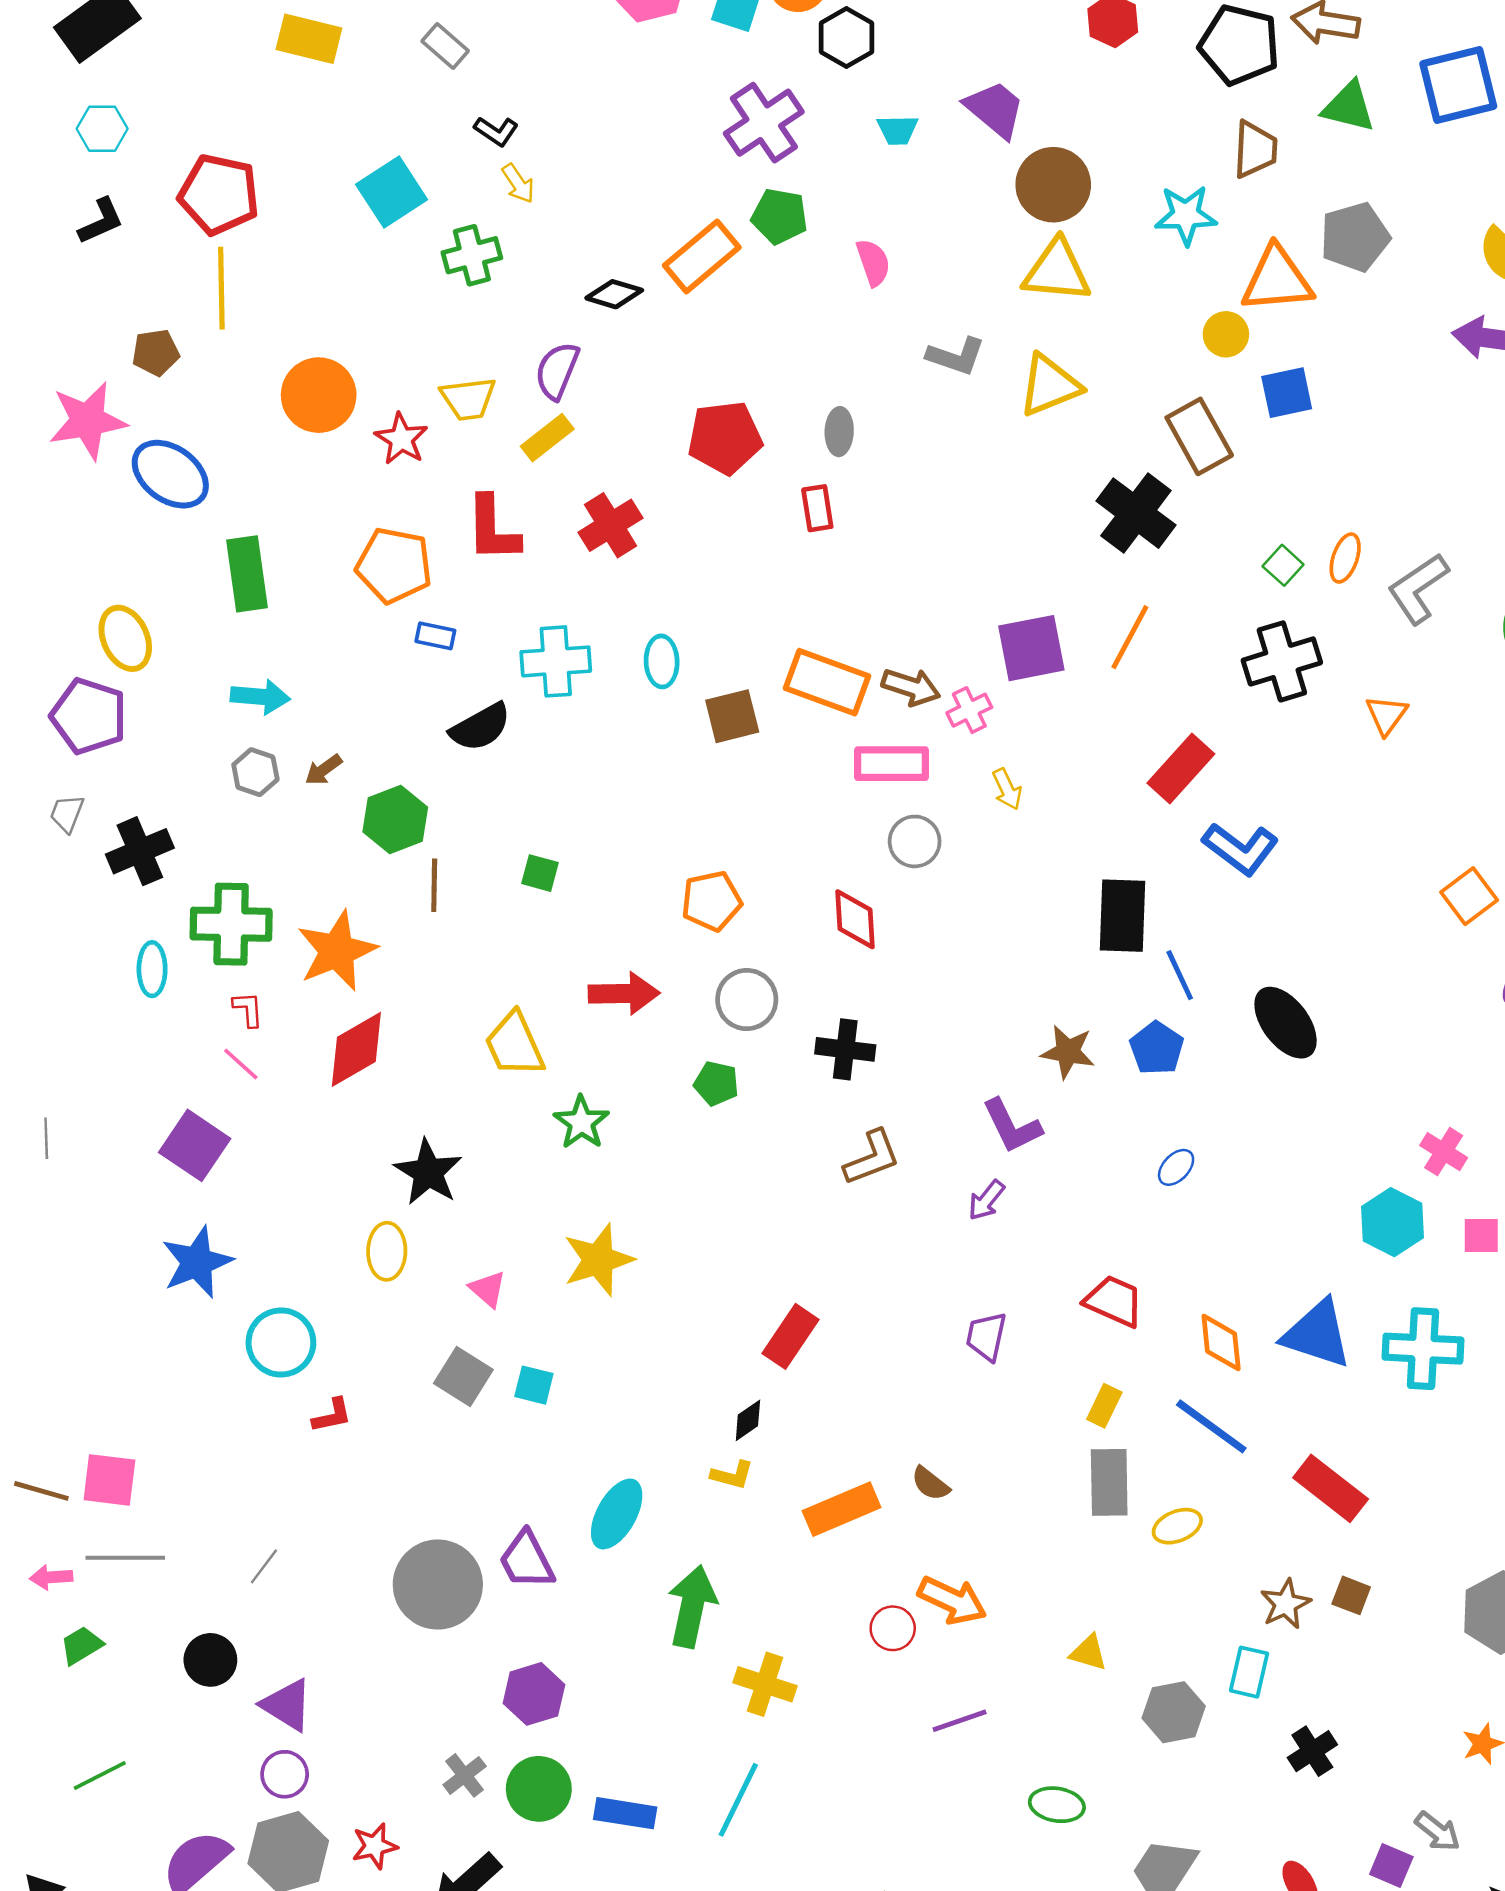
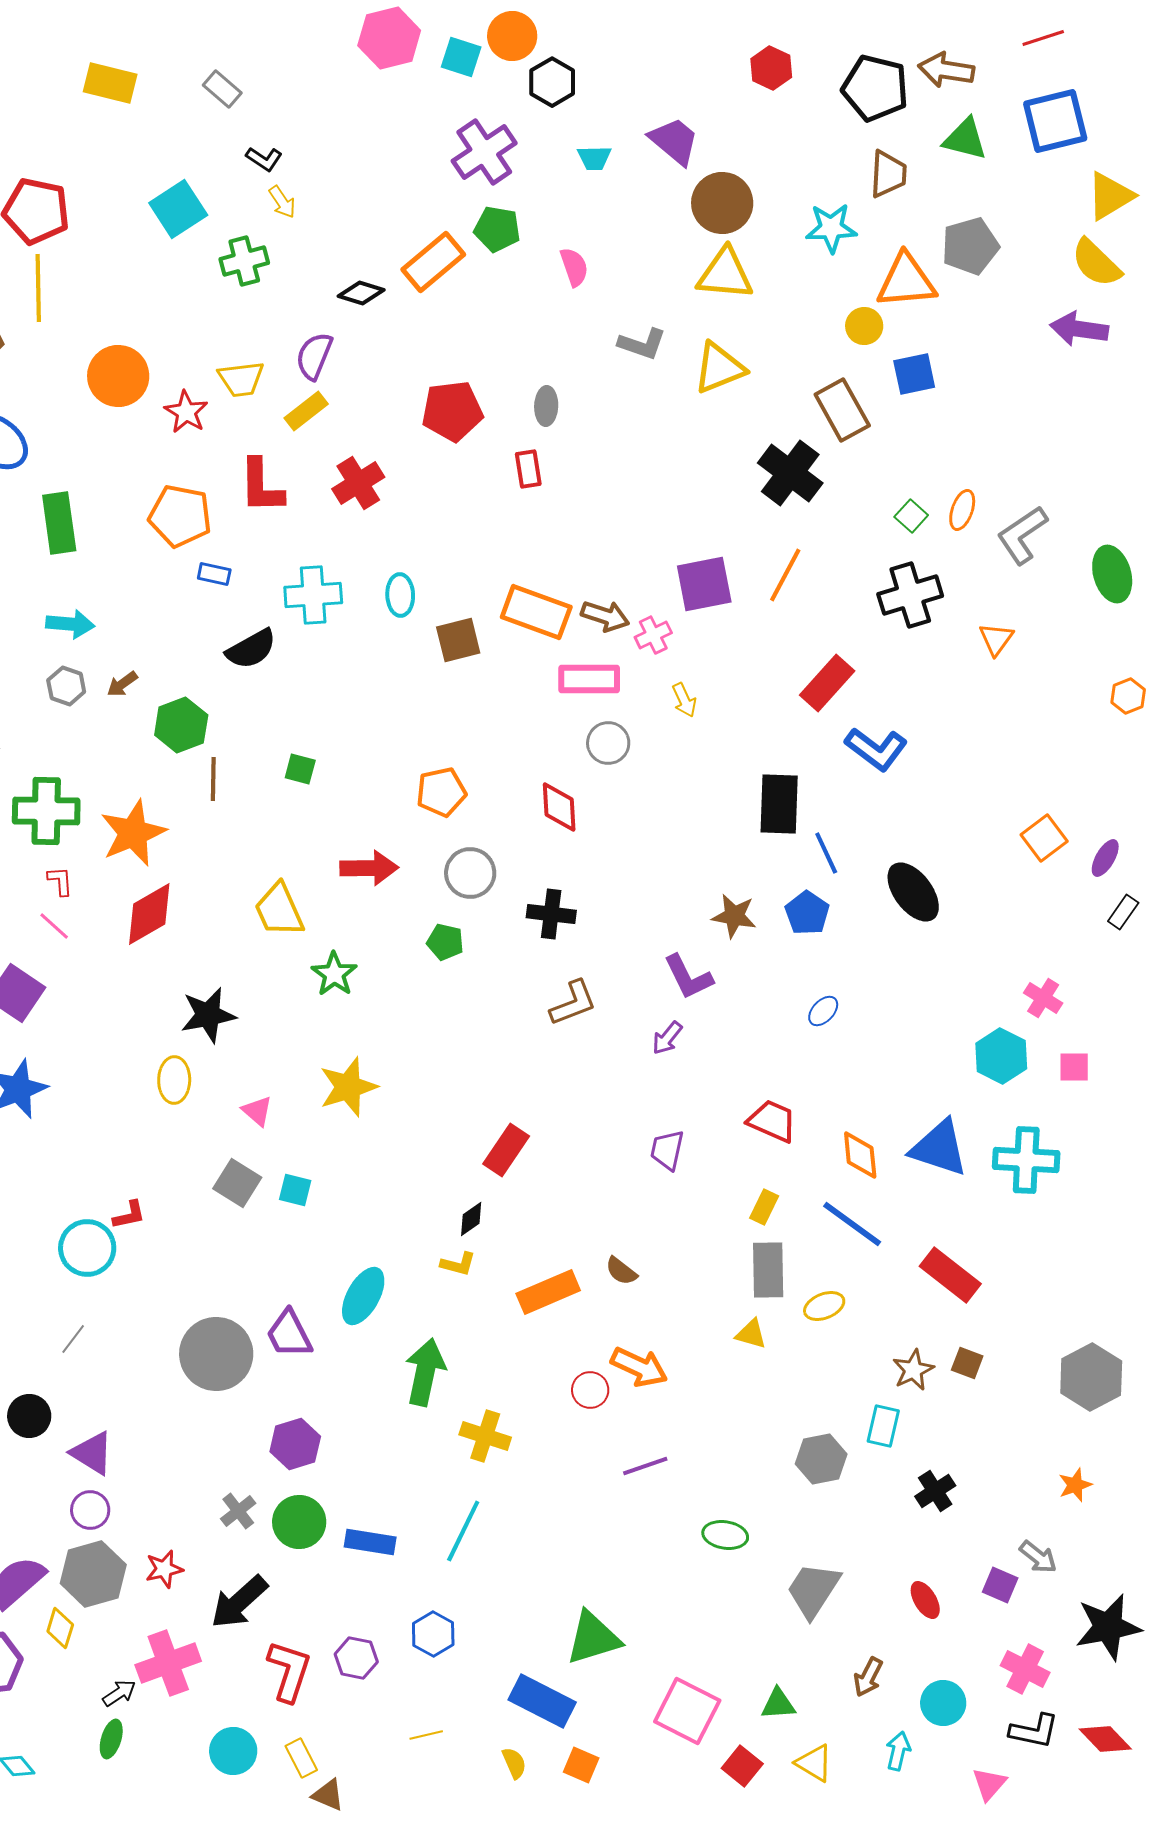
orange square: (1469, 896) -> (1044, 838), moved
black star: (428, 1172) -> (208, 1015), turned 30
cyan circle: (281, 1343) -> (87, 1248), moved
yellow triangle: (1088, 1653) -> (751, 1334), moved

